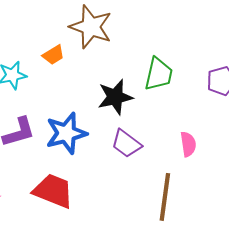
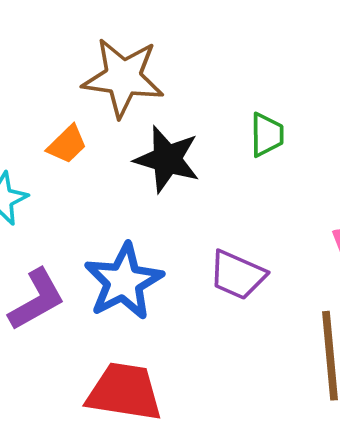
green trapezoid: (159, 74) -> (267, 135), size x0.7
black star: (115, 97) -> (167, 159), moved, turned -30

